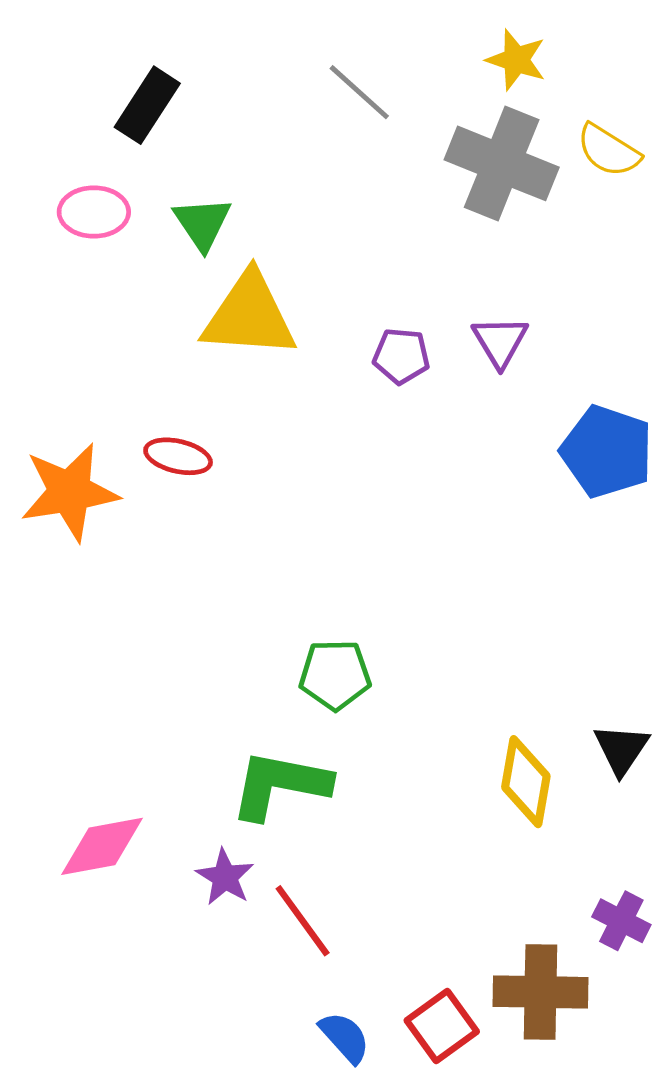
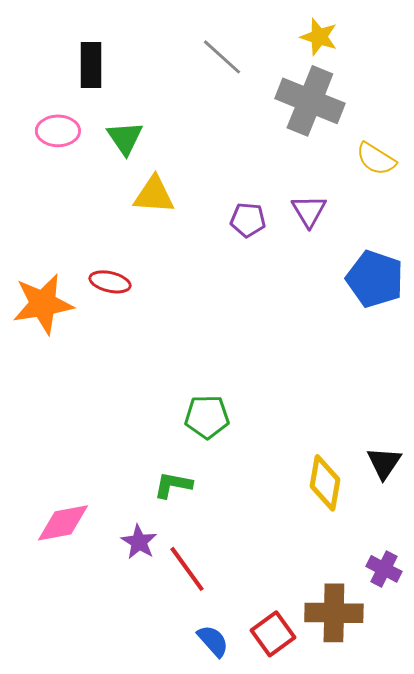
black rectangle: (147, 105) -> (91, 65), turned -33
yellow semicircle: (608, 150) -> (376, 159), moved
yellow triangle: (249, 316) -> (154, 195), size x0.7
green L-shape: (280, 785) -> (173, 485), size x0.6

